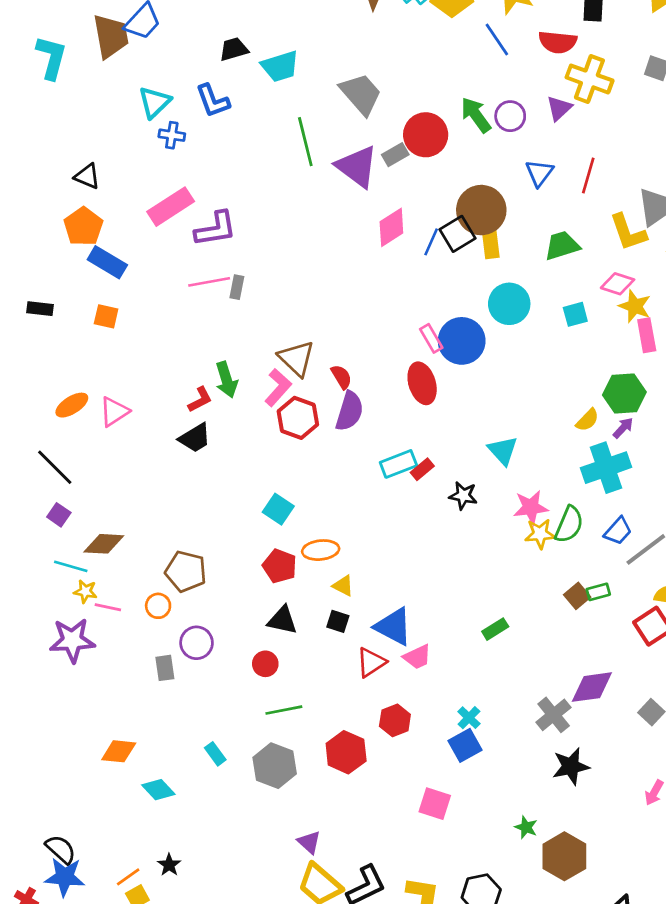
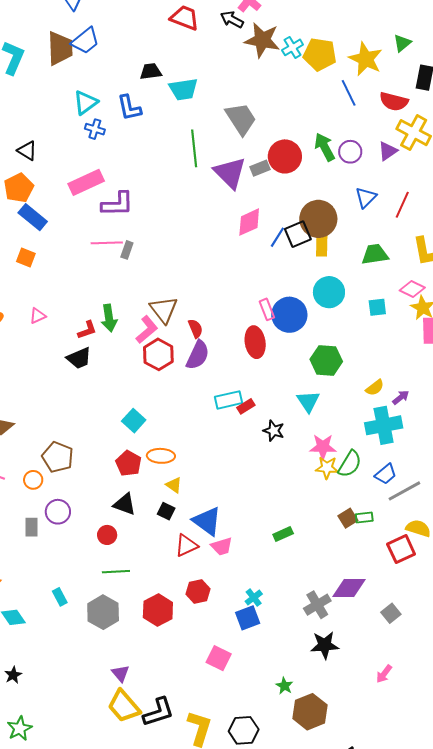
green hexagon: (624, 394) -> (326, 360), moved
pink triangle: (114, 412) -> (38, 316), moved, size x0.7

